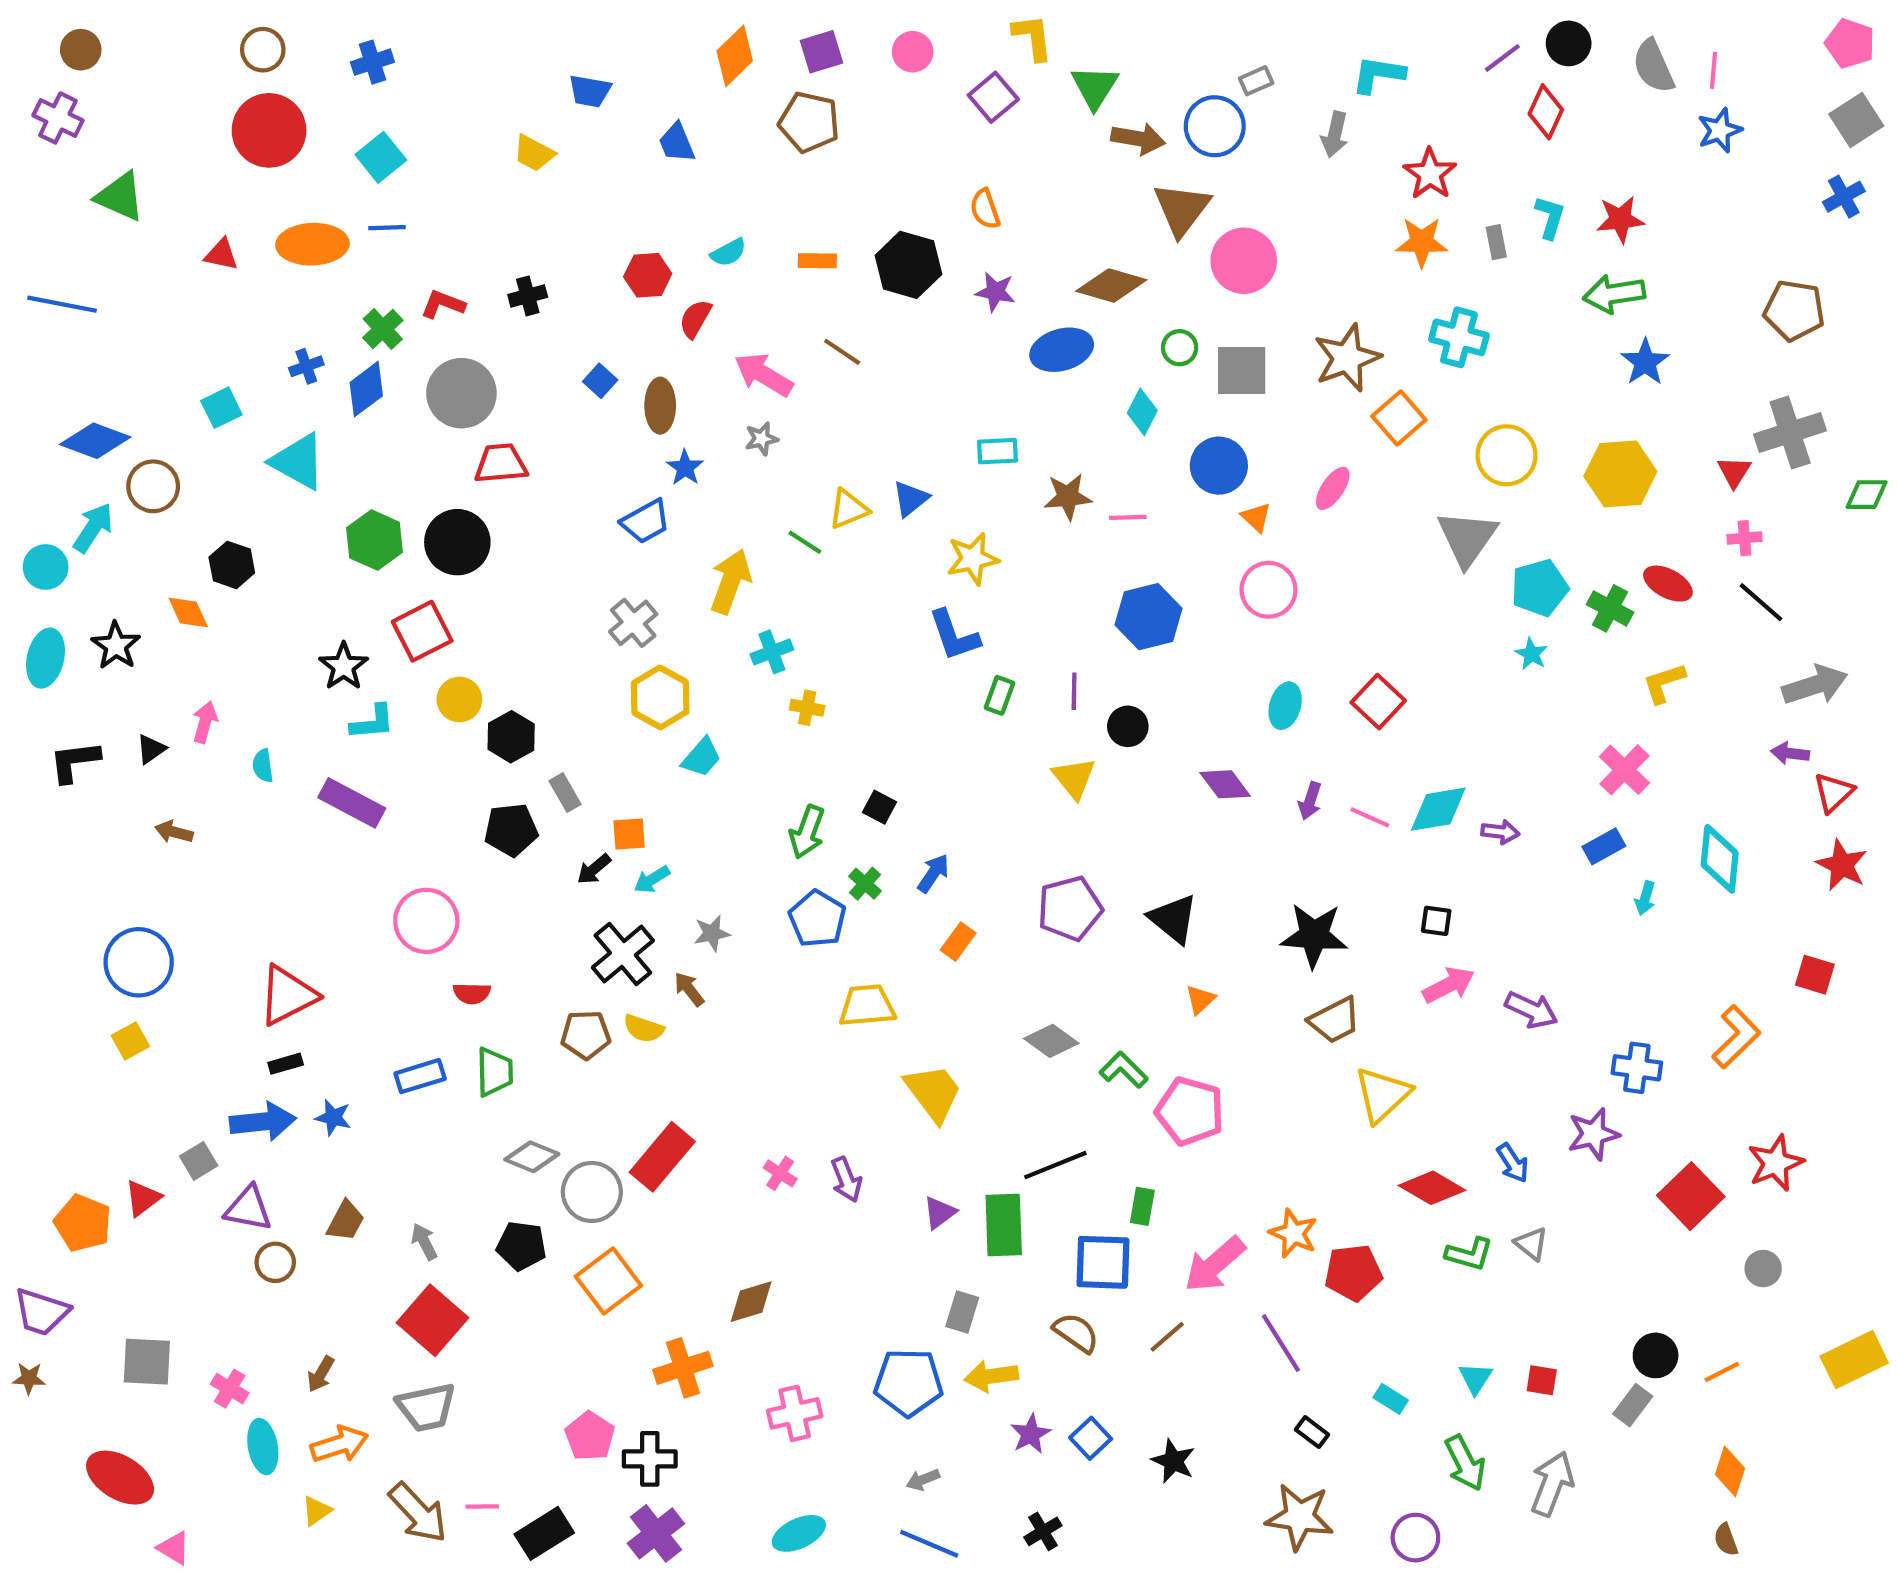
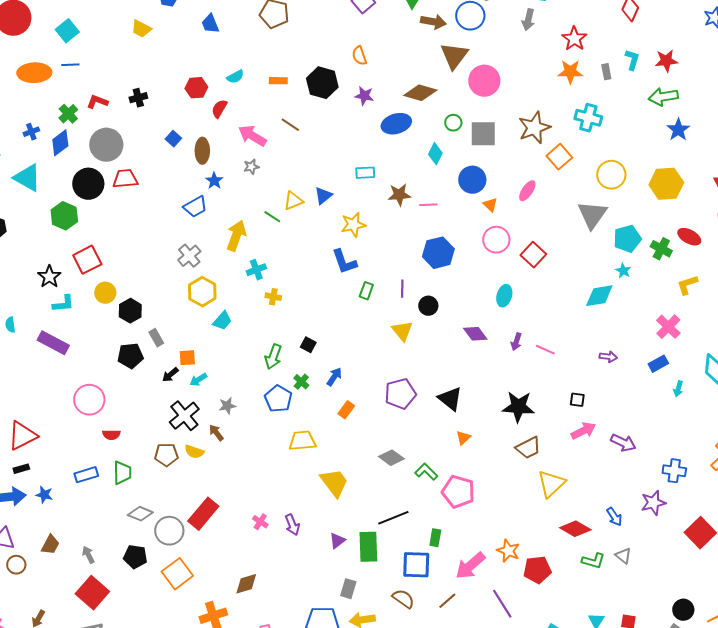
black circle: (457, 542) -> (88, 184), moved
red square: (1378, 702) -> (533, 255), moved
cyan diamond: (1438, 809) -> (599, 296), moved

